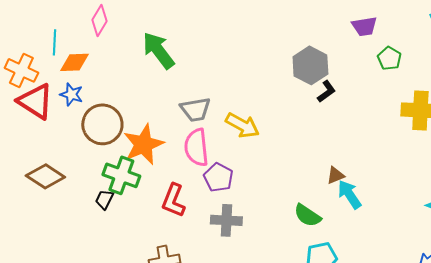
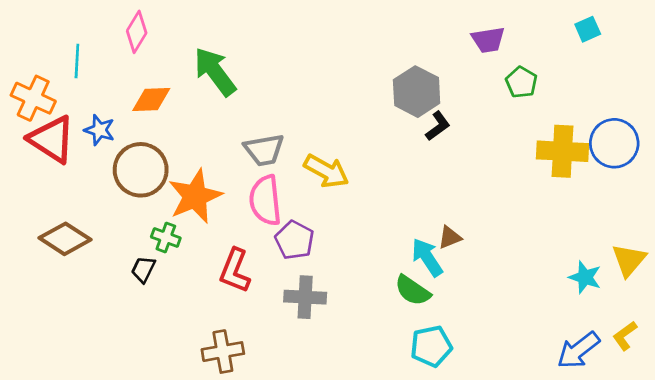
orange diamond: (74, 62) -> (151, 99), moved
green cross: (121, 175) -> (166, 237), size x0.6
cyan arrow: (349, 194) -> (427, 257), moved

